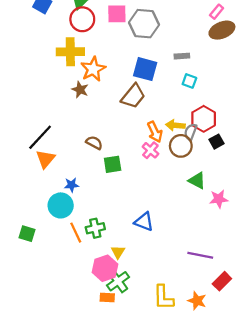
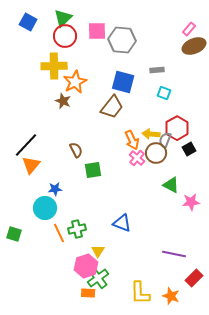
brown semicircle: (94, 143) -> (76, 150), turned 35
pink cross: (150, 150) -> (137, 158), moved

